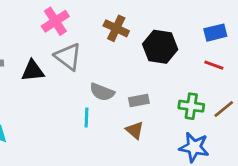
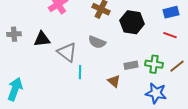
gray triangle: (68, 57) -> (67, 52), moved
gray semicircle: (102, 92) -> (97, 42), moved
gray rectangle: (139, 100) -> (131, 65), moved

